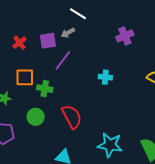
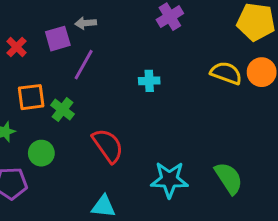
gray arrow: (68, 33) -> (86, 23), turned 32
green cross: (45, 89) -> (62, 110), turned 35
green circle: (36, 117) -> (41, 153), moved

